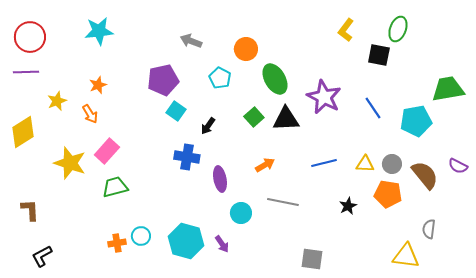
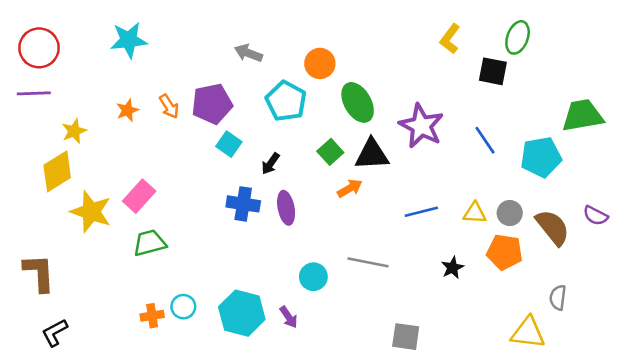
cyan pentagon: (220, 78) -> (286, 101), size x1.4
orange arrow: (90, 114) -> (169, 106), moved
yellow diamond: (23, 132) -> (57, 171), moved
orange arrow: (265, 165) -> (350, 188), moved
purple ellipse: (220, 179) -> (286, 208), moved
brown L-shape: (30, 210) -> (39, 273), size x1.4

